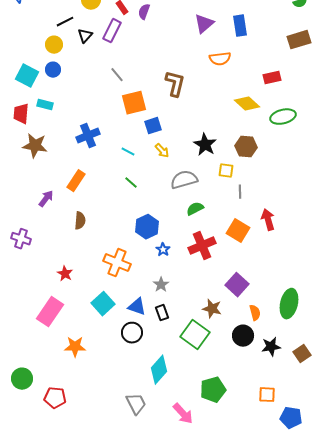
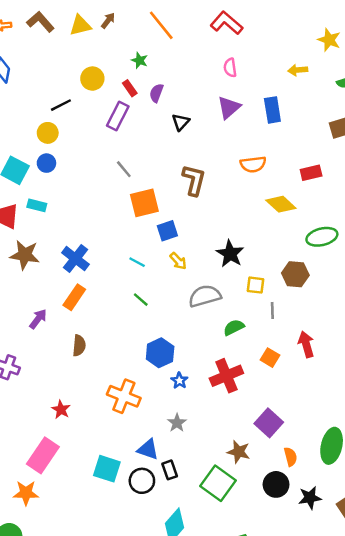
black triangle: (85, 36) -> (181, 122), moved
orange semicircle: (220, 59) -> (253, 164), moved
green ellipse: (283, 117) -> (322, 237), moved
blue cross: (88, 136) -> (75, 259), moved, turned -30
brown hexagon: (246, 147) -> (295, 274), moved
green semicircle: (195, 209) -> (234, 327), moved
orange square: (238, 231) -> (270, 358), size x0.7
cyan square: (103, 304) -> (107, 469), moved, turned -30
black rectangle: (162, 313) -> (170, 470), moved
orange star: (75, 347) -> (26, 493), moved

